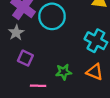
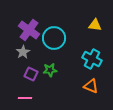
green star: (64, 72) -> (50, 70), moved
pink line: (38, 86) -> (25, 98), moved

